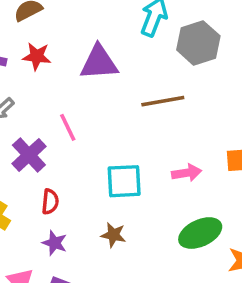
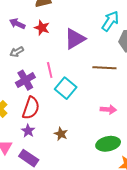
purple triangle: (99, 62) -> (75, 39), turned -40
cyan square: (124, 181) -> (66, 88), moved, turned 30
red semicircle: (50, 202) -> (31, 108), size x1.6

